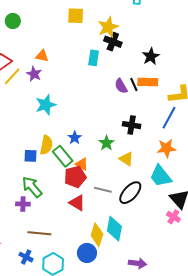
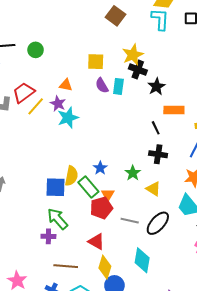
yellow square: (76, 16) -> (96, 62), moved
black star: (151, 56) -> (157, 87), moved
black line: (134, 84) -> (156, 128), moved
purple semicircle: (121, 86) -> (102, 85), moved
cyan star: (46, 105) -> (68, 118), moved
blue square: (30, 156) -> (55, 187), size x1.5
orange triangle: (82, 164) -> (108, 195), turned 32
red triangle: (77, 203) -> (96, 241), moved
yellow diamond: (97, 235) -> (105, 267), moved

